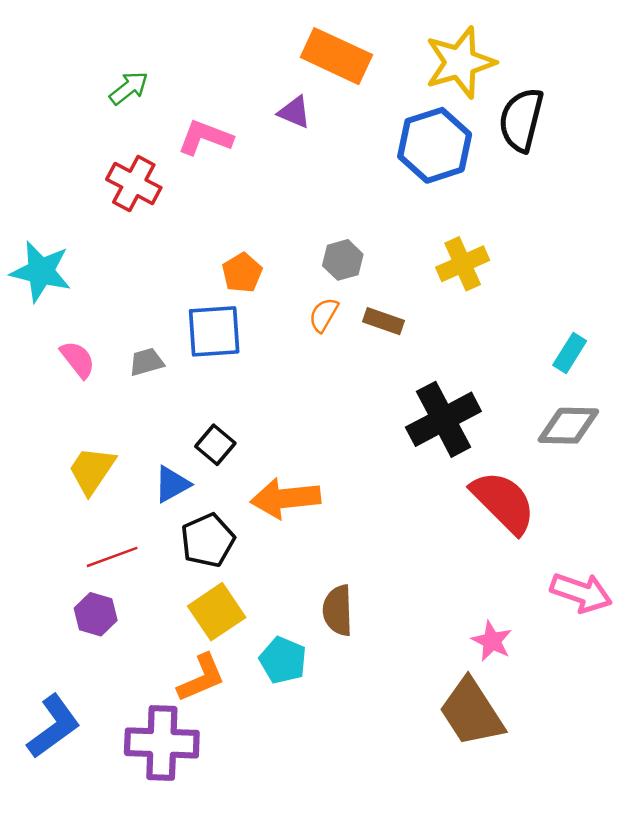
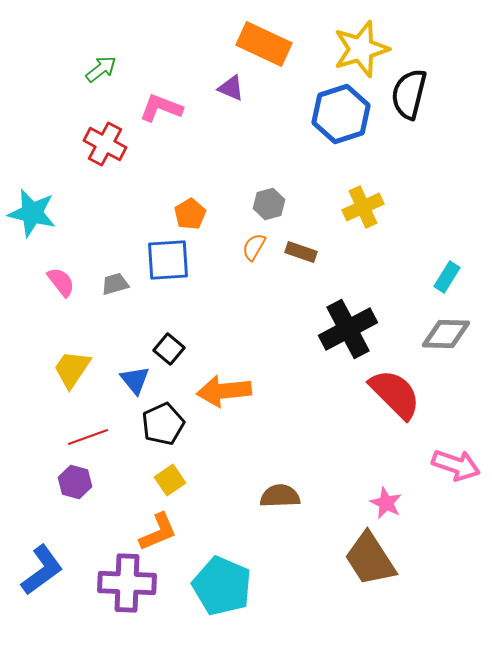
blue triangle: (172, 484) -> (135, 380), turned -40
brown semicircle: (338, 610) -> (280, 496), moved, turned 90
yellow square: (217, 612) -> (170, 480), size x0.7
cyan pentagon: (283, 660) -> (222, 586), moved, size x1.6

